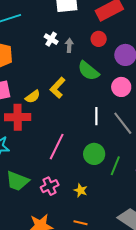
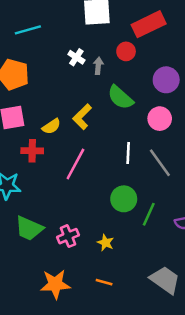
red circle: (99, 39) -> (126, 51), moved
red cross: (18, 117) -> (32, 151), size x0.7
pink line: (57, 147) -> (75, 164), moved

